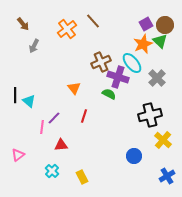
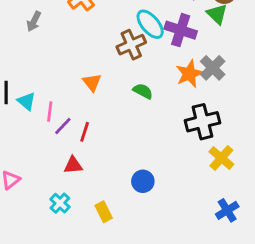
orange star: (143, 44) -> (189, 74), moved
cyan ellipse: (132, 63) -> (150, 24), moved
purple cross: (118, 77) -> (181, 30), moved
red line: (84, 116) -> (85, 132), moved
pink line: (42, 127) -> (50, 111), moved
blue circle: (134, 156) -> (143, 181), moved

